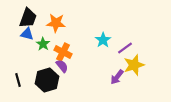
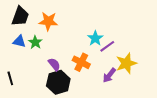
blue triangle: (27, 34) -> (19, 41), moved
purple line: (125, 48) -> (107, 46), moved
orange cross: (63, 52) -> (81, 62), moved
black hexagon: (47, 80) -> (58, 82), moved

